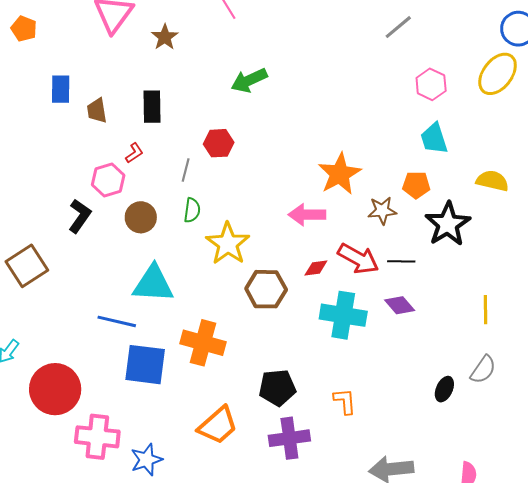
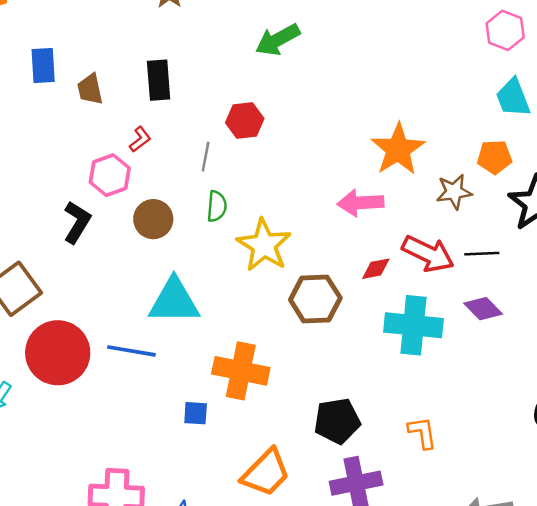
blue square: (145, 365) -> (196, 413), moved, size x0.5
red circle: (55, 389) -> (58, 353), moved

